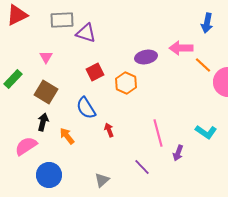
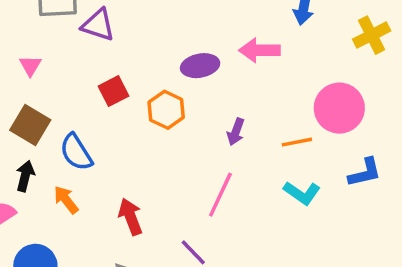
orange line: (203, 65) -> (297, 142), moved, turned -54
blue semicircle: (86, 108) -> (76, 152), moved
red arrow: (109, 130) -> (130, 217), moved, size x1.5
pink line: (158, 133) -> (220, 195), turned 40
purple arrow: (178, 153) -> (236, 132), moved

